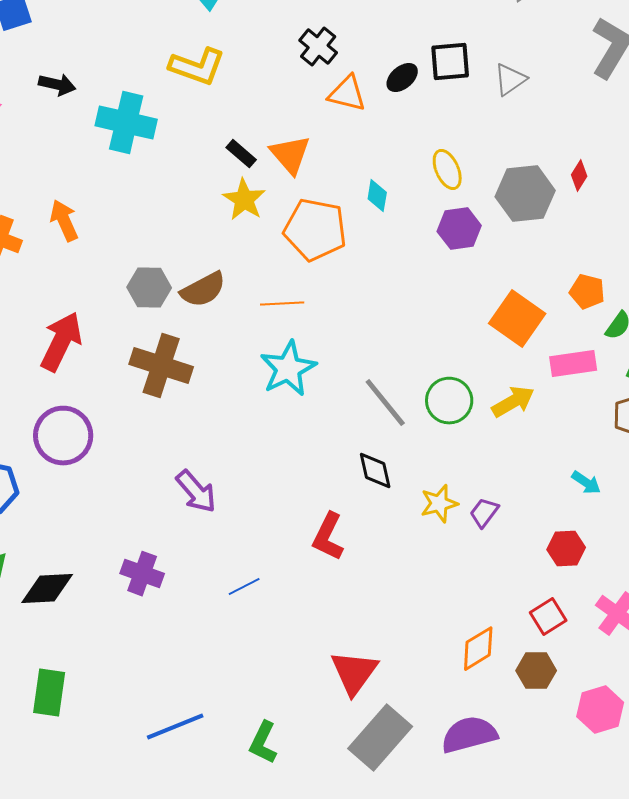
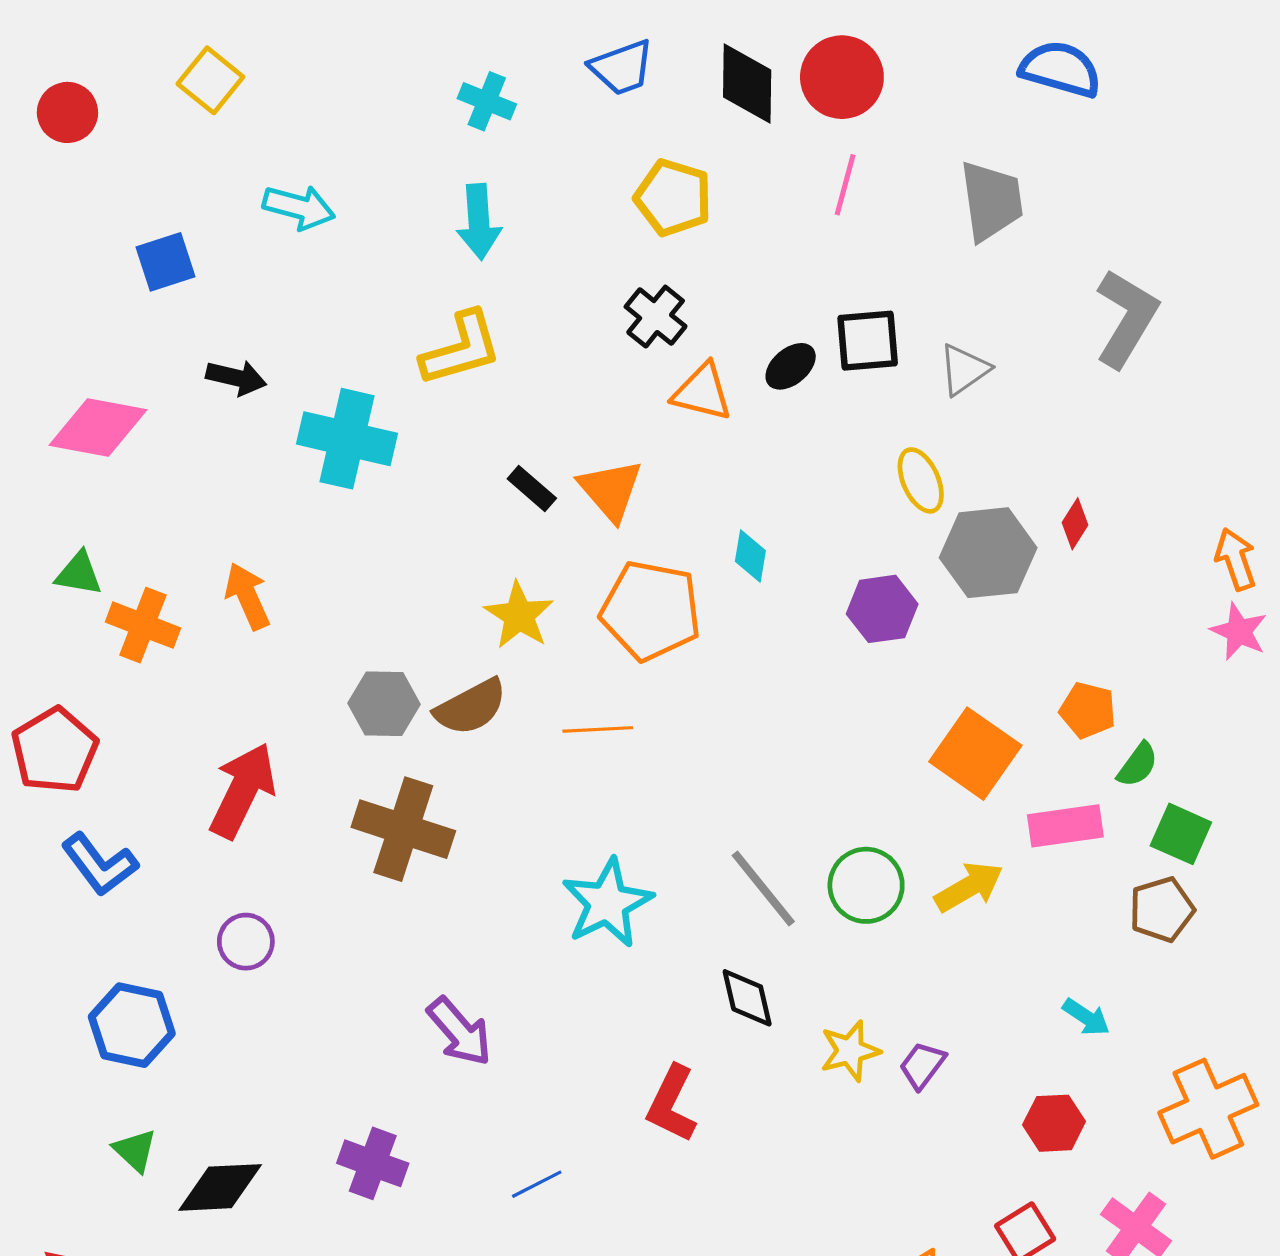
yellow L-shape: (197, 67) -> (461, 349), turned -36
yellow ellipse: (447, 170) -> (921, 480), moved
yellow star: (244, 200) -> (519, 615), moved
cyan star: (288, 369) -> (607, 903), moved
purple circle: (63, 436) -> (246, 942), size x0.6

